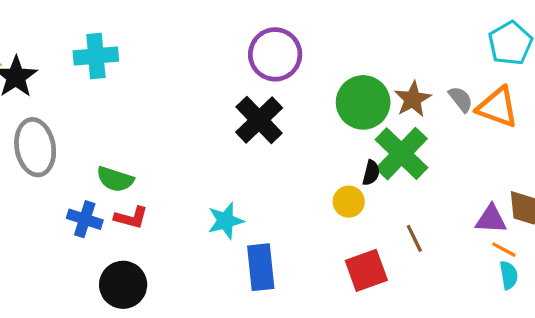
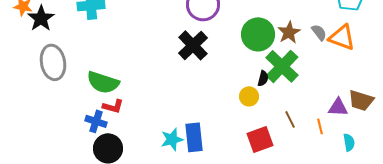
green semicircle: (115, 179) -> (103, 82), size x1.4
blue cross: (85, 219) -> (96, 121), moved
cyan star: (226, 221) -> (172, 139), moved
orange line: (504, 250) -> (320, 126), moved, turned 49

